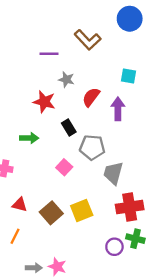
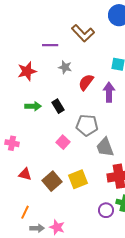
red star: (44, 102) -> (27, 71), moved, turned -30
black rectangle: (69, 127) -> (58, 106), moved
green arrow: (29, 138) -> (33, 106), moved
gray trapezoid: (113, 173) -> (105, 147), turned -35
orange line: (15, 236) -> (25, 212), moved

